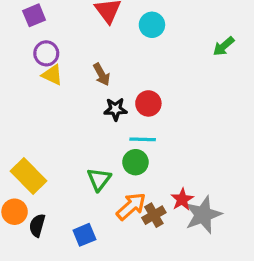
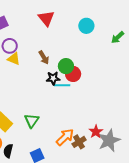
cyan circle: (152, 25) -> (86, 26), moved
cyan line: (143, 139) -> (62, 85), moved
green circle: (135, 162) -> (66, 66), moved
green triangle: (99, 179) -> (32, 121), moved

